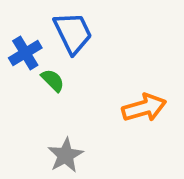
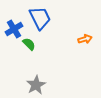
orange arrow: (144, 108) -> (85, 39), moved, size x0.6

